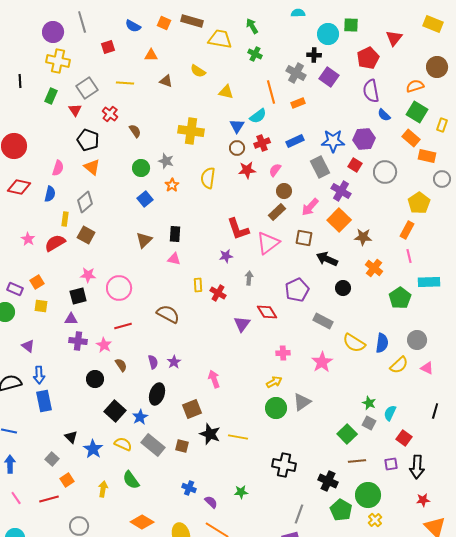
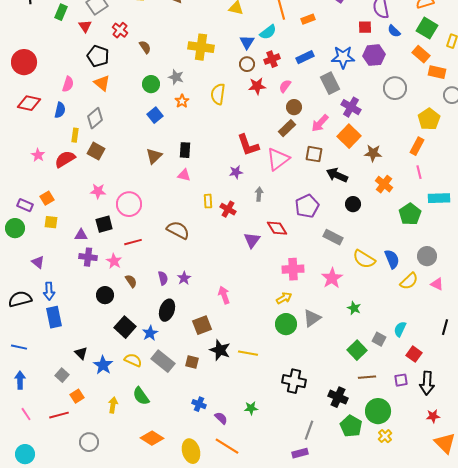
red square: (355, 165) -> (365, 27), moved, turned -32
black square: (78, 296) -> (104, 224), moved
blue semicircle: (382, 343) -> (392, 259), turned -30
pink cross: (283, 353) -> (293, 269), size x1.5
green star: (369, 403) -> (354, 308), moved

